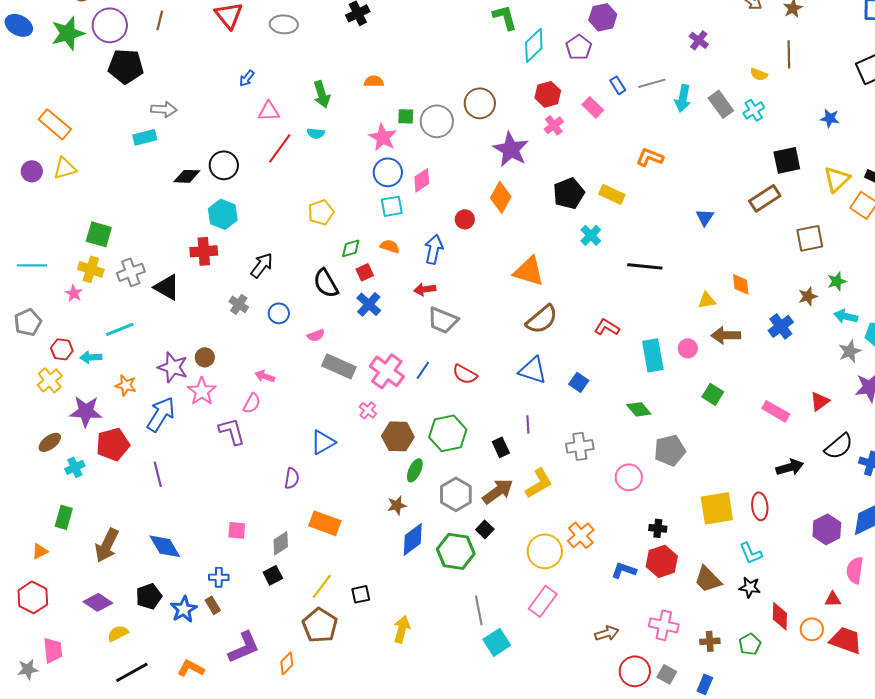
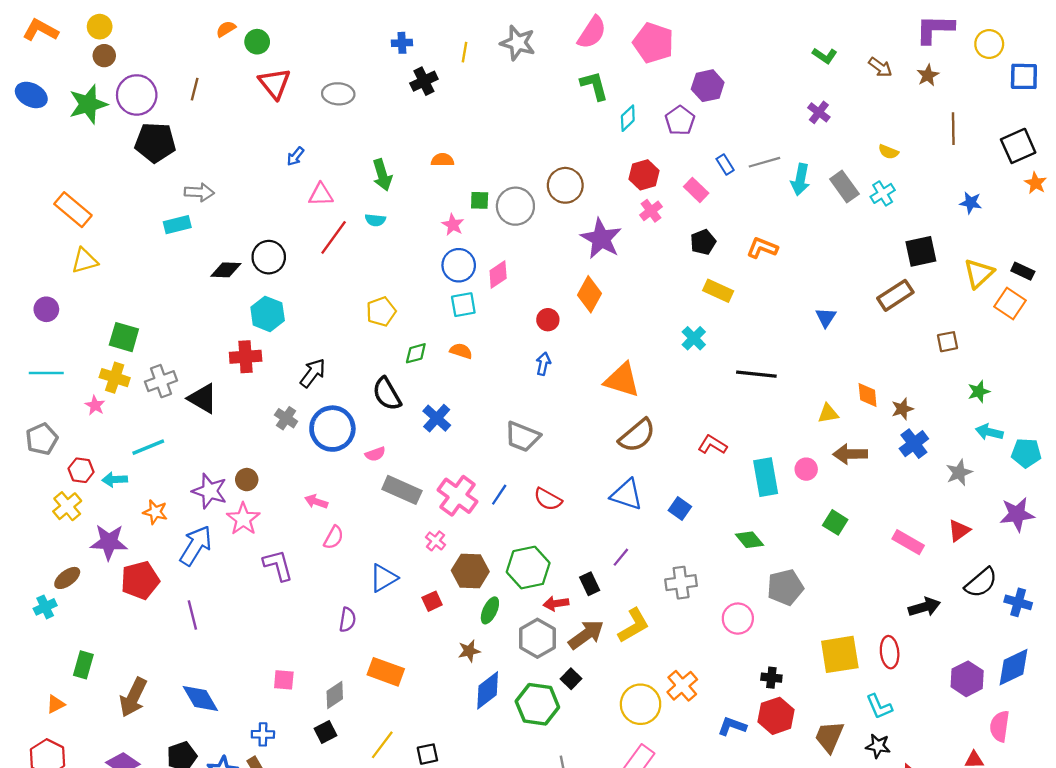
cyan diamond: (534, 45) -> (628, 118), size x0.7
brown line: (789, 54) -> (953, 129), moved
pink star: (383, 137) -> (453, 225), size x0.7
purple circle: (32, 171) -> (46, 309), moved
black pentagon: (569, 193) -> (703, 242), moved, size x0.7
brown square: (810, 238) -> (947, 342), size x0.7
blue arrow: (434, 249) -> (543, 364), moved, size x0.7
red square: (365, 272) -> (432, 601), moved
red arrow: (425, 289) -> (556, 603), moved
brown star: (808, 296) -> (902, 409), moved
blue circle: (279, 313) -> (332, 429), size x1.8
gray star: (850, 351) -> (959, 473), moved
pink semicircle: (252, 403) -> (334, 537), moved
purple line: (528, 424) -> (621, 557), turned 42
cyan cross: (75, 467) -> (45, 607), moved
brown trapezoid: (708, 579) -> (829, 737), turned 68

